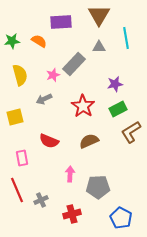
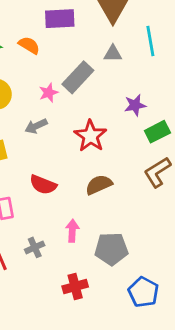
green rectangle: (118, 109) -> (157, 132), moved
gray cross: (41, 200) -> (35, 247), moved

